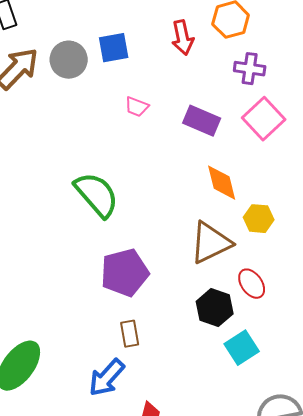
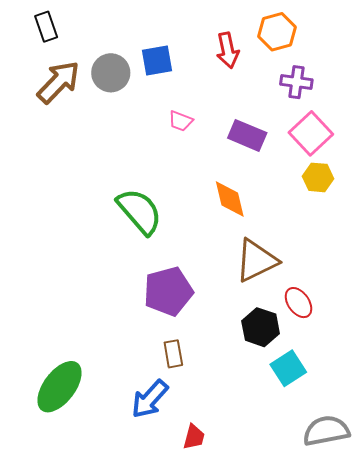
orange diamond: (222, 183) -> (230, 199), moved
yellow hexagon: (259, 219) -> (318, 177), moved

